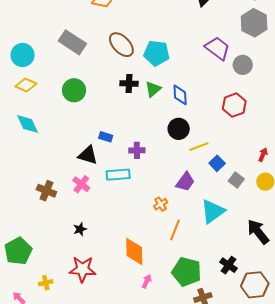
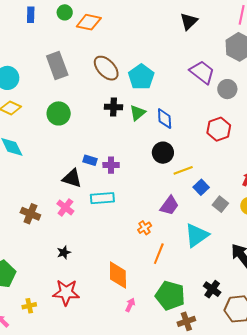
gray rectangle: (72, 42) -> (57, 66), turned 36
cyan pentagon: (157, 53) -> (141, 77), turned 30
purple cross: (137, 150) -> (111, 165), moved

